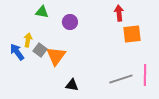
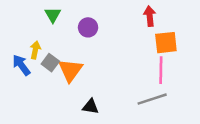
green triangle: (42, 12) -> (53, 15), turned 48
pink line: (145, 75) -> (161, 70), moved

